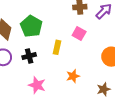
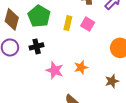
yellow rectangle: (57, 47) -> (68, 23), moved
pink star: (37, 85) -> (55, 70), moved

